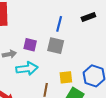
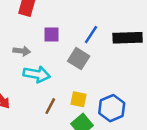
black rectangle: (88, 17) -> (128, 38), size x1.6
purple square: (30, 45) -> (51, 35), moved, turned -32

